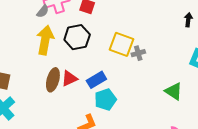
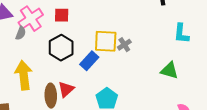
yellow arrow: (45, 40) -> (24, 75), moved
blue rectangle: (96, 80) -> (89, 61), moved

